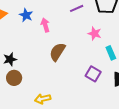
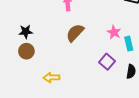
pink star: (95, 34) -> (114, 32), moved

